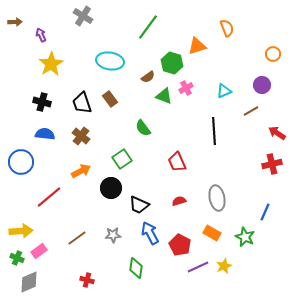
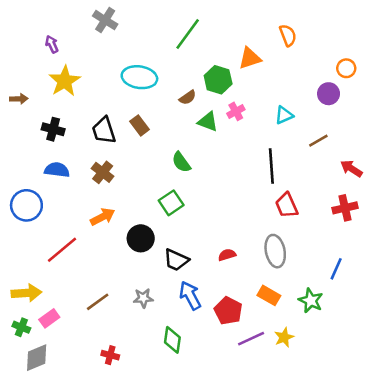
brown arrow: (15, 22) -> (19, 99), moved
purple circle: (262, 85) -> (329, 94), moved
green square: (122, 159) -> (171, 203), moved
red trapezoid: (177, 162) -> (287, 205), moved

